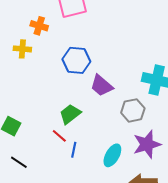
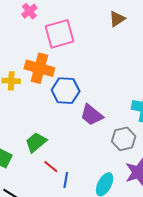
orange cross: (39, 26) -> (39, 68), moved, size x1.6
green trapezoid: (70, 114) -> (36, 142), moved

